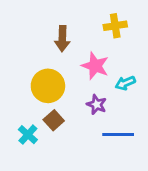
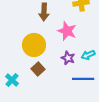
cyan arrow: (125, 83) -> (88, 55), moved
cyan cross: (28, 135) -> (12, 80), moved

